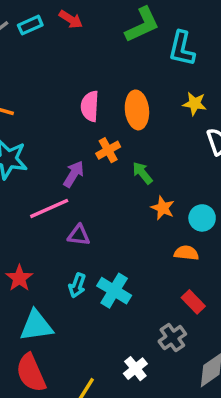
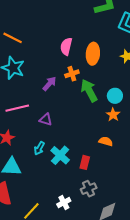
green arrow: (142, 173) -> (89, 91), size x1.6
pink line: (49, 208) -> (17, 108), moved
orange star: (163, 208) -> (113, 115), moved
cyan circle: (202, 218) -> (115, 96), moved
red rectangle: (193, 302) -> (85, 162), moved, turned 48

